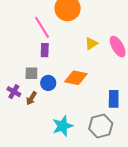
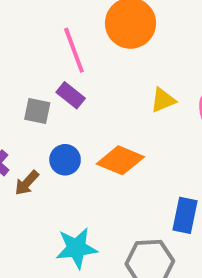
purple rectangle: (45, 50) -> (71, 95), turned -64
gray square: (31, 73) -> (37, 111), moved

